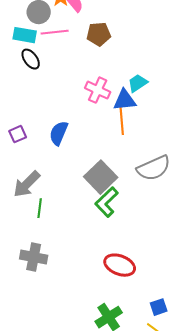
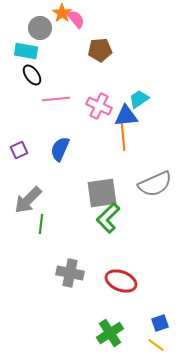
pink line: (55, 32) -> (56, 99), moved
gray square: (101, 177) -> (102, 193), turned 36
gray cross: (34, 257) -> (70, 273), moved

